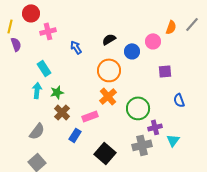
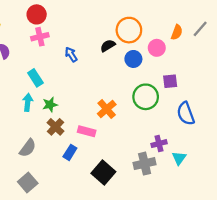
red circle: (31, 13) -> (37, 14), moved
orange circle: (109, 70) -> (129, 30), moved
blue semicircle: (179, 100) -> (186, 114), size x1.5
green circle: (138, 108) -> (146, 97), moved
pink rectangle: (90, 116) -> (87, 131), turned 35

